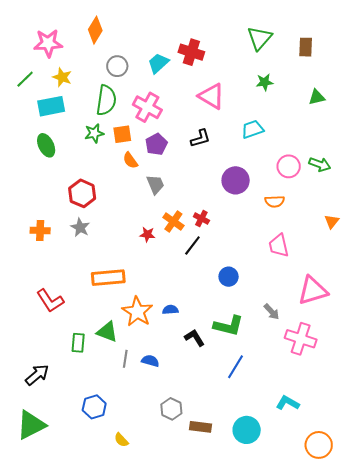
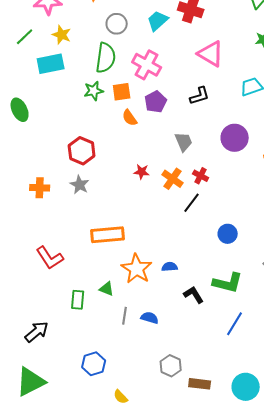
green ellipse: (46, 145) -> (20, 110), moved
gray trapezoid: (155, 184) -> (184, 142), moved
red star: (147, 235) -> (142, 172), moved
green triangle: (107, 332) -> (107, 289), size x0.7

